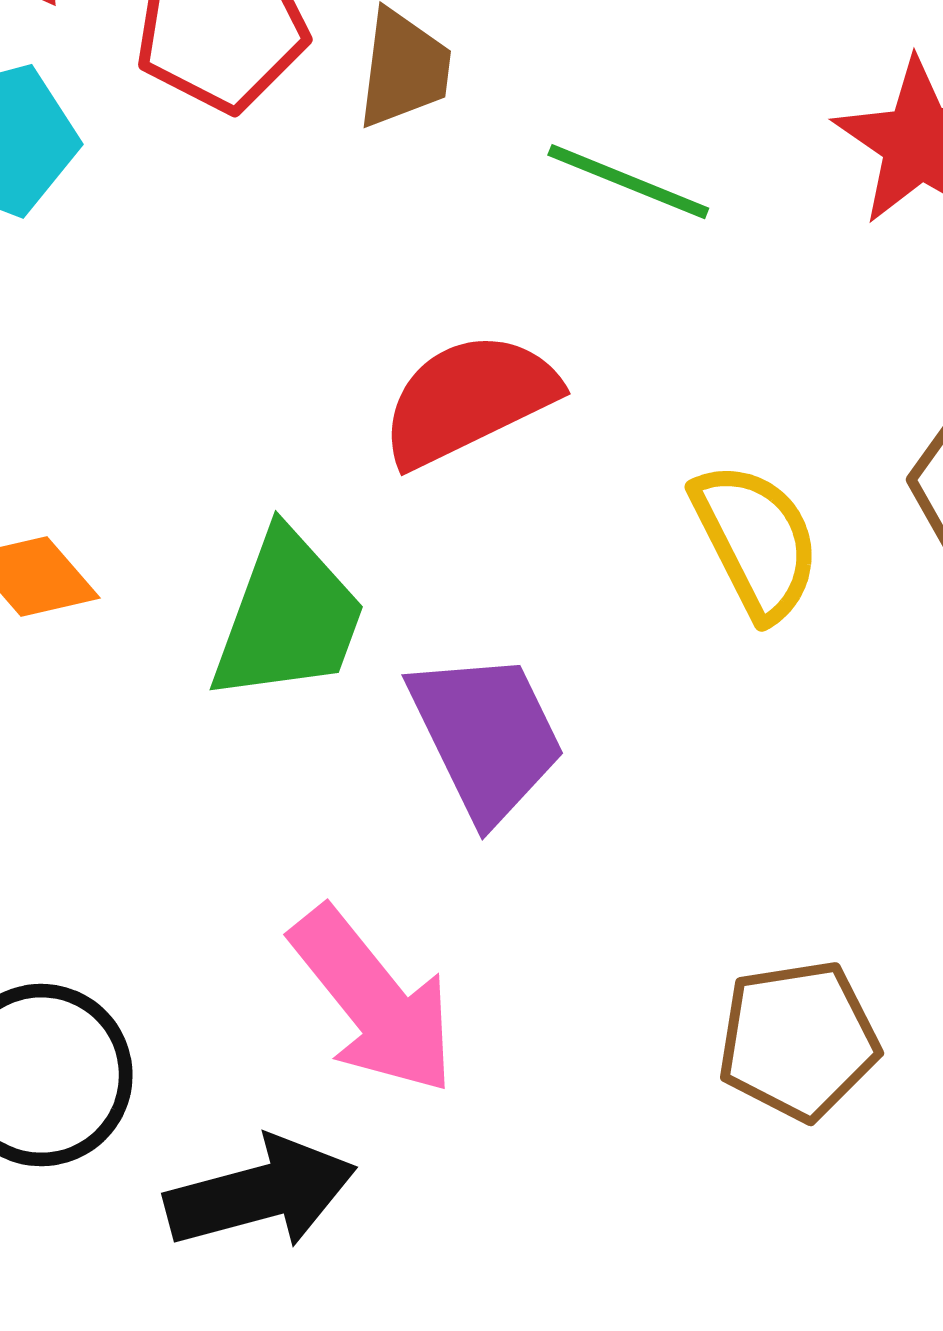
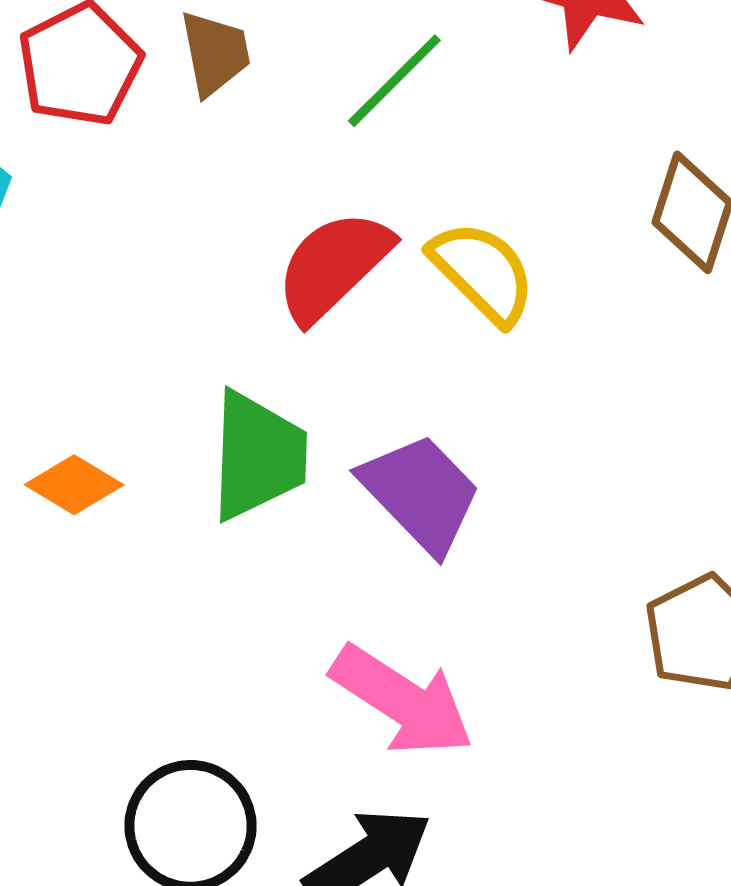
green line: (628, 182) -> (394, 81), turned -49
yellow semicircle: (756, 541) -> (483, 272), moved

